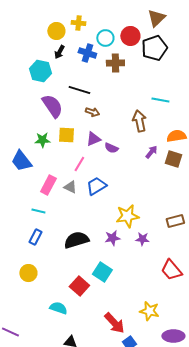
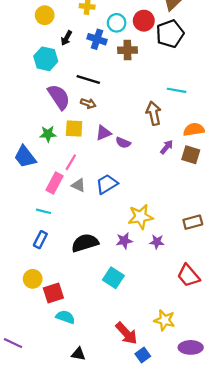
yellow circle: (56, 31) -> (45, 15), moved
brown arrow: (92, 112) -> (88, 103), moved
pink line: (79, 164) -> (71, 162), moved
red square: (79, 286) -> (53, 293), moved, turned 30

